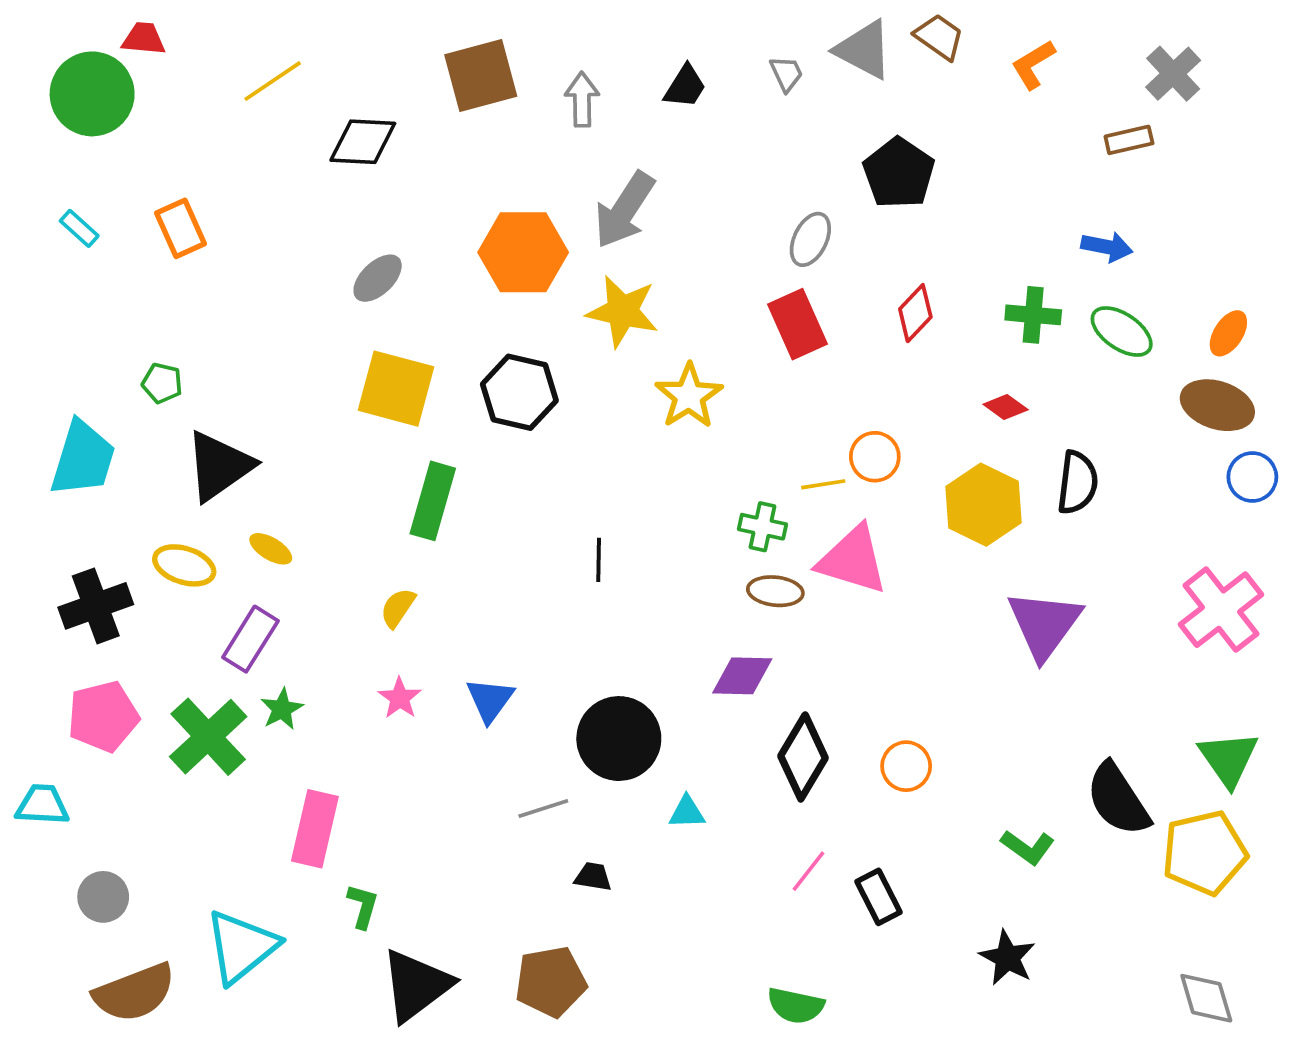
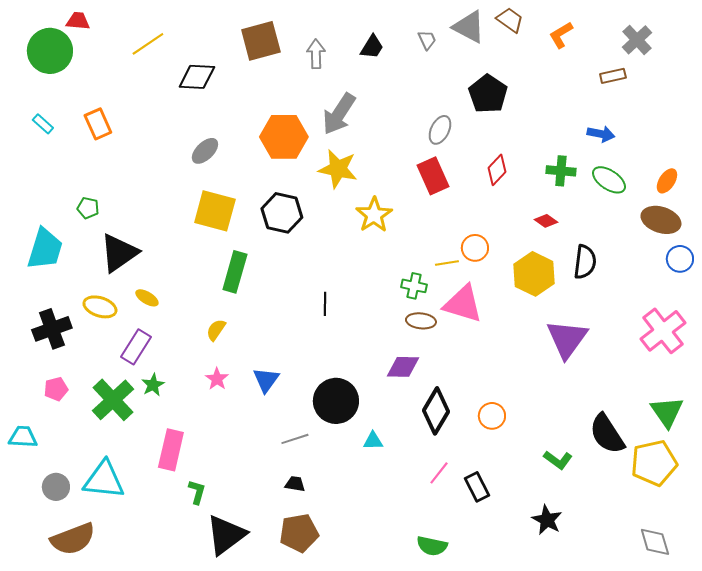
pink pentagon: (103, 716) -> (56, 389), size x0.6
black trapezoid: (593, 877) -> (295, 484), moved
cyan triangle: (241, 947) -> (104, 480), moved, turned 45

